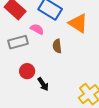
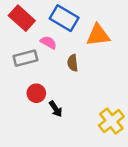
orange triangle: (78, 23) -> (98, 35), turned -40

